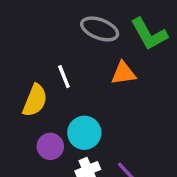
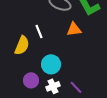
purple circle: (50, 146) -> (31, 80), moved

